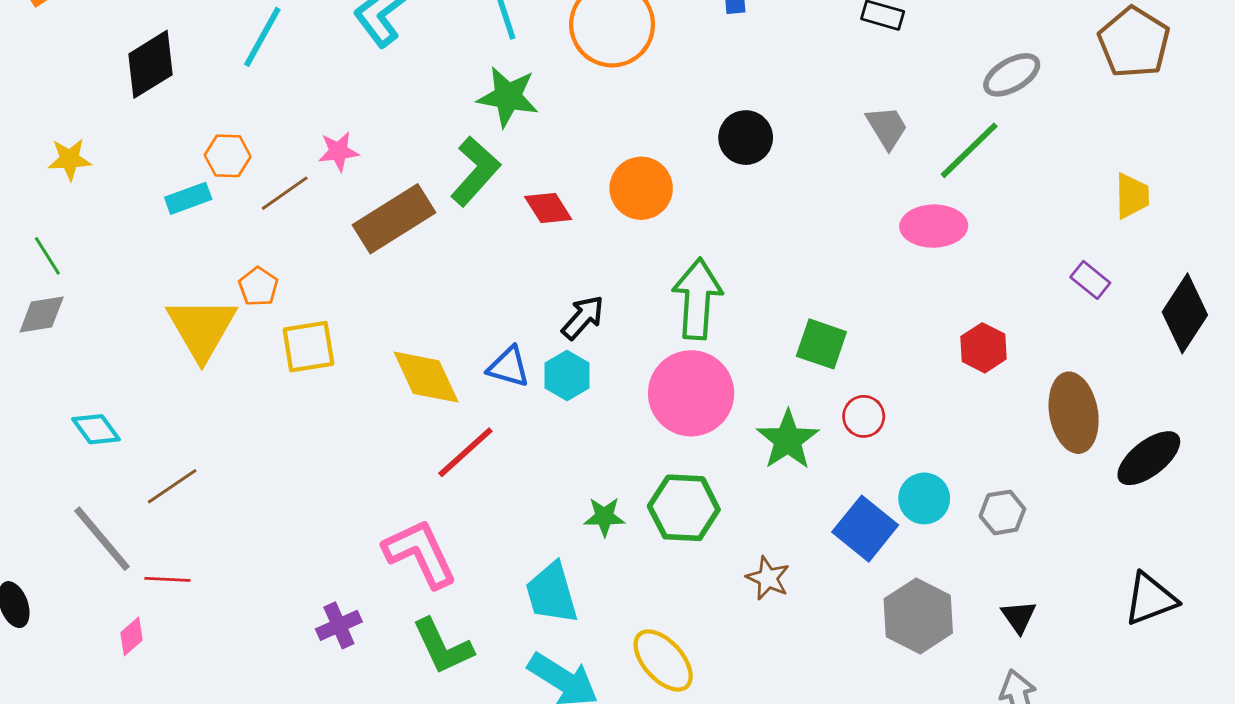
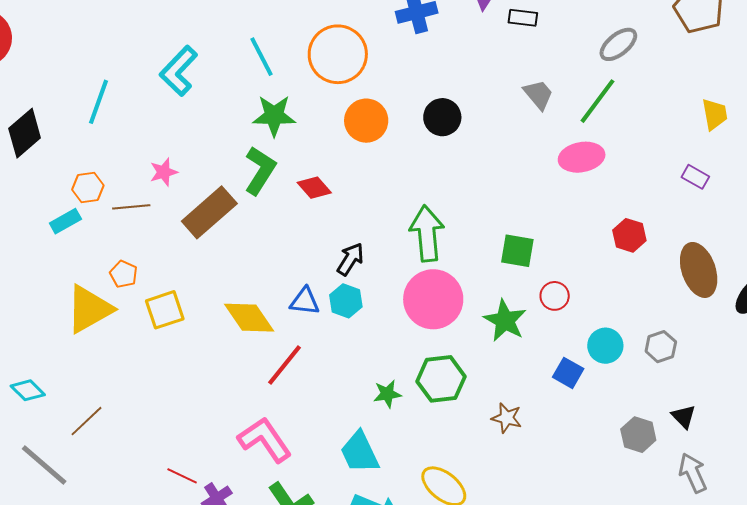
orange circle: (641, 188) -> (366, 121), moved
brown line: (285, 193) -> (131, 207), turned 39
yellow triangle: (202, 328) -> (89, 309), turned 40
blue square: (865, 529) -> (568, 373), size x0.7
red line: (167, 579) -> (182, 476), moved, turned 32
gray hexagon: (918, 616) -> (638, 435), moved, size x0.7

